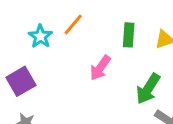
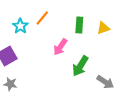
green arrow: (148, 89) -> (80, 66), moved

